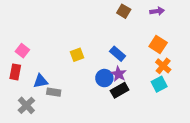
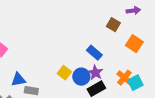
brown square: (124, 11) -> (113, 25), moved
yellow square: (77, 55) -> (64, 73), moved, turned -32
orange cross: (163, 66) -> (124, 78), moved

